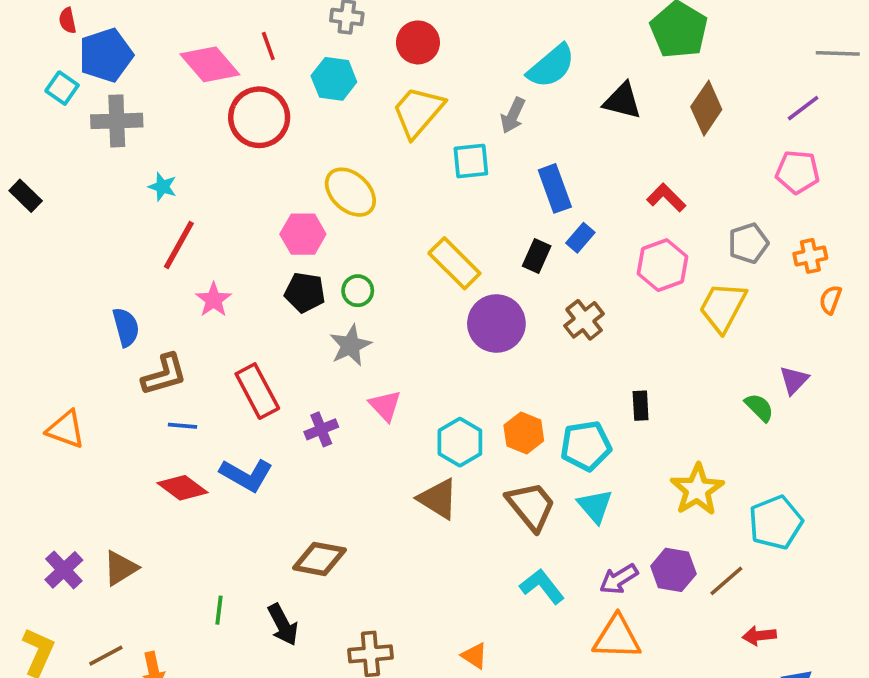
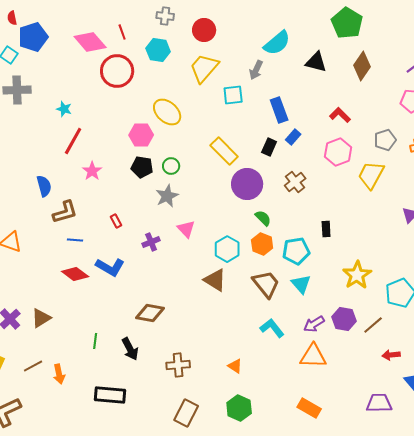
gray cross: (117, 121) -> (17, 90), moved
red rectangle: (257, 391) -> (116, 221), size x0.5
green semicircle: (759, 407) -> (263, 218), moved

